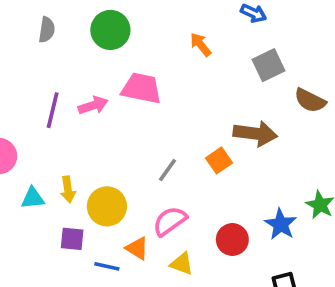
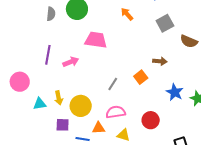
gray semicircle: (47, 30) -> (51, 14), moved
pink arrow: (93, 105) -> (71, 62), moved
brown arrow: (255, 133) -> (160, 61), size x0.6
pink semicircle: (170, 221) -> (116, 112), turned 30
blue star: (281, 224) -> (175, 92), moved
orange triangle: (137, 248) -> (99, 128), turned -32

